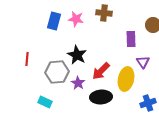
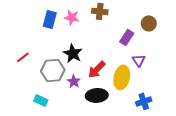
purple rectangle: (131, 39) -> (127, 37), turned 35
red line: (27, 59) -> (23, 57), turned 48

